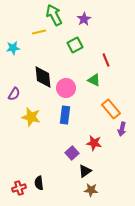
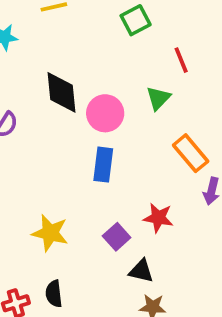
green square: (75, 45) -> (136, 20), moved
green triangle: (94, 80) -> (158, 98), turned 48
yellow star: (31, 117) -> (50, 233), moved
black triangle: (85, 171) -> (141, 271), turned 48

